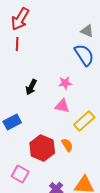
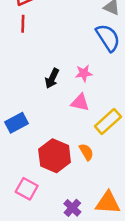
black arrow: (31, 87) -> (52, 78), moved

